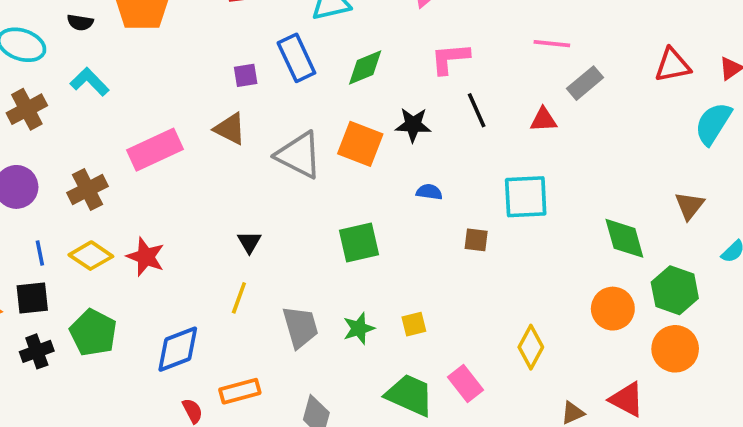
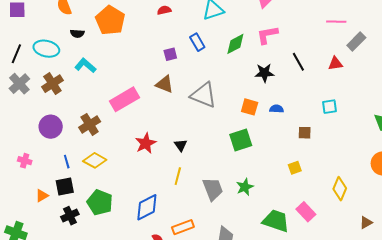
blue rectangle: (296, 58) -> (197, 42), size x0.7
pink L-shape: (450, 58) -> (267, 35), moved
orange square: (360, 144) -> (250, 107), moved, size x0.7
cyan square: (526, 197) -> (330, 107), size x0.6
red star: (146, 257) -> (146, 143), moved, turned 30
yellow square: (414, 324) -> (295, 168), moved

